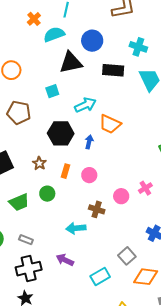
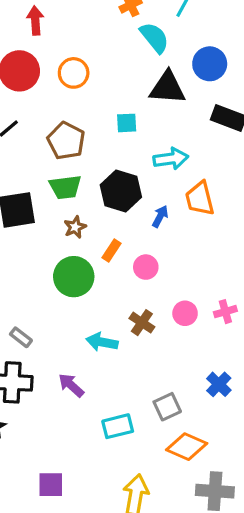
cyan semicircle: (54, 34) -> (154, 38), turned 55
orange trapezoid: (110, 124) -> (200, 199), turned 35
green circle: (47, 194) -> (74, 277), size x1.6
green trapezoid: (19, 202) -> (65, 187), moved

